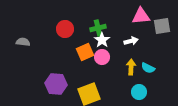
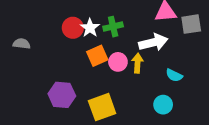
white star: (102, 40) -> (90, 28), moved
white arrow: (131, 41) -> (153, 42), size x1.6
yellow arrow: (131, 67) -> (137, 63), moved

